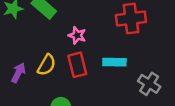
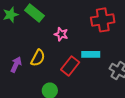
red rectangle: (77, 65) -> (70, 66), moved, turned 54

